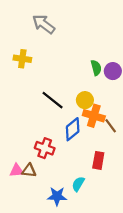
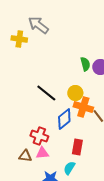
yellow cross: (22, 59) -> (19, 39), moved
red rectangle: (98, 160) -> (77, 147), moved
pink triangle: (17, 171) -> (42, 153), moved

